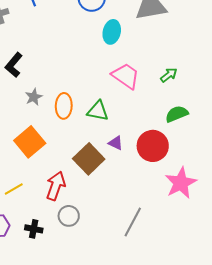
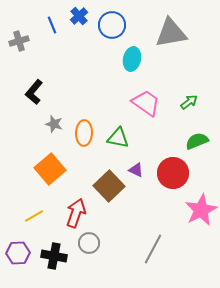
gray star: (34, 97) -> (54, 124), turned -30
black cross: (34, 229) -> (54, 256), size x1.4

